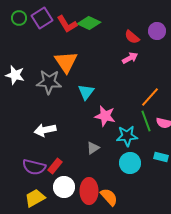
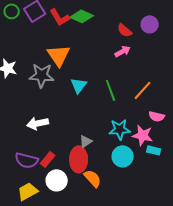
pink star: (105, 116) -> (143, 135), moved
green line: (146, 121) -> (111, 90), moved
red ellipse: (89, 191) -> (79, 159), moved
orange semicircle: (109, 197) -> (93, 178), moved

